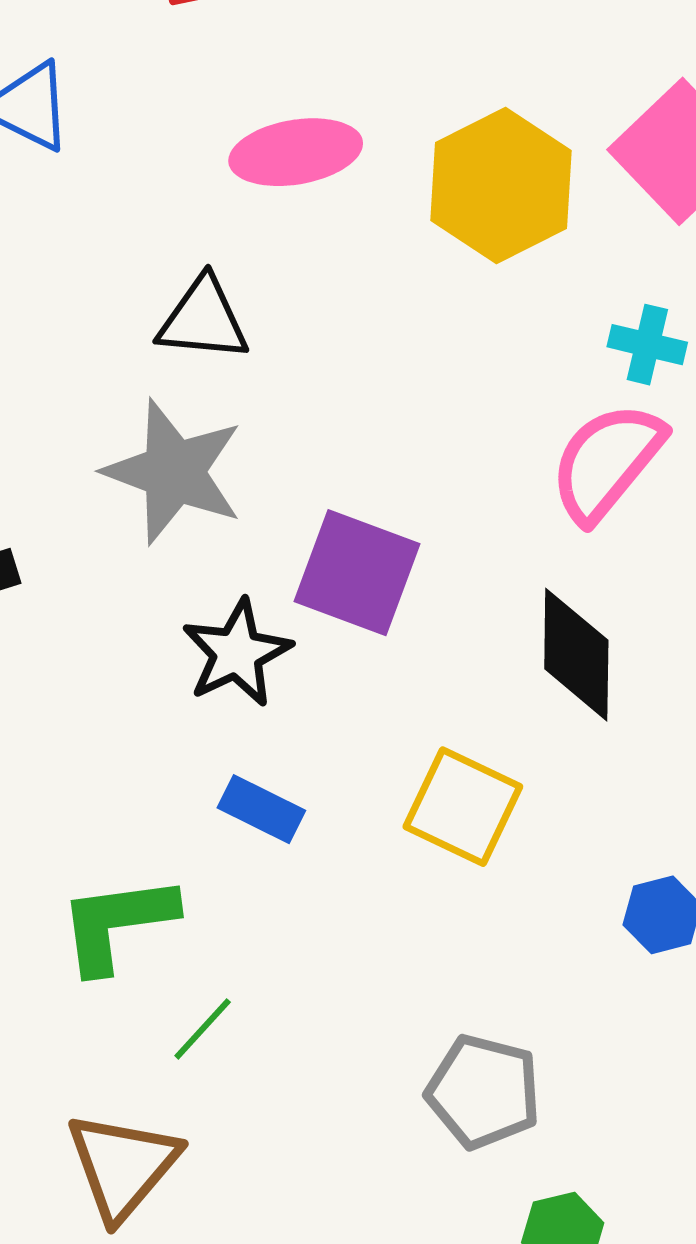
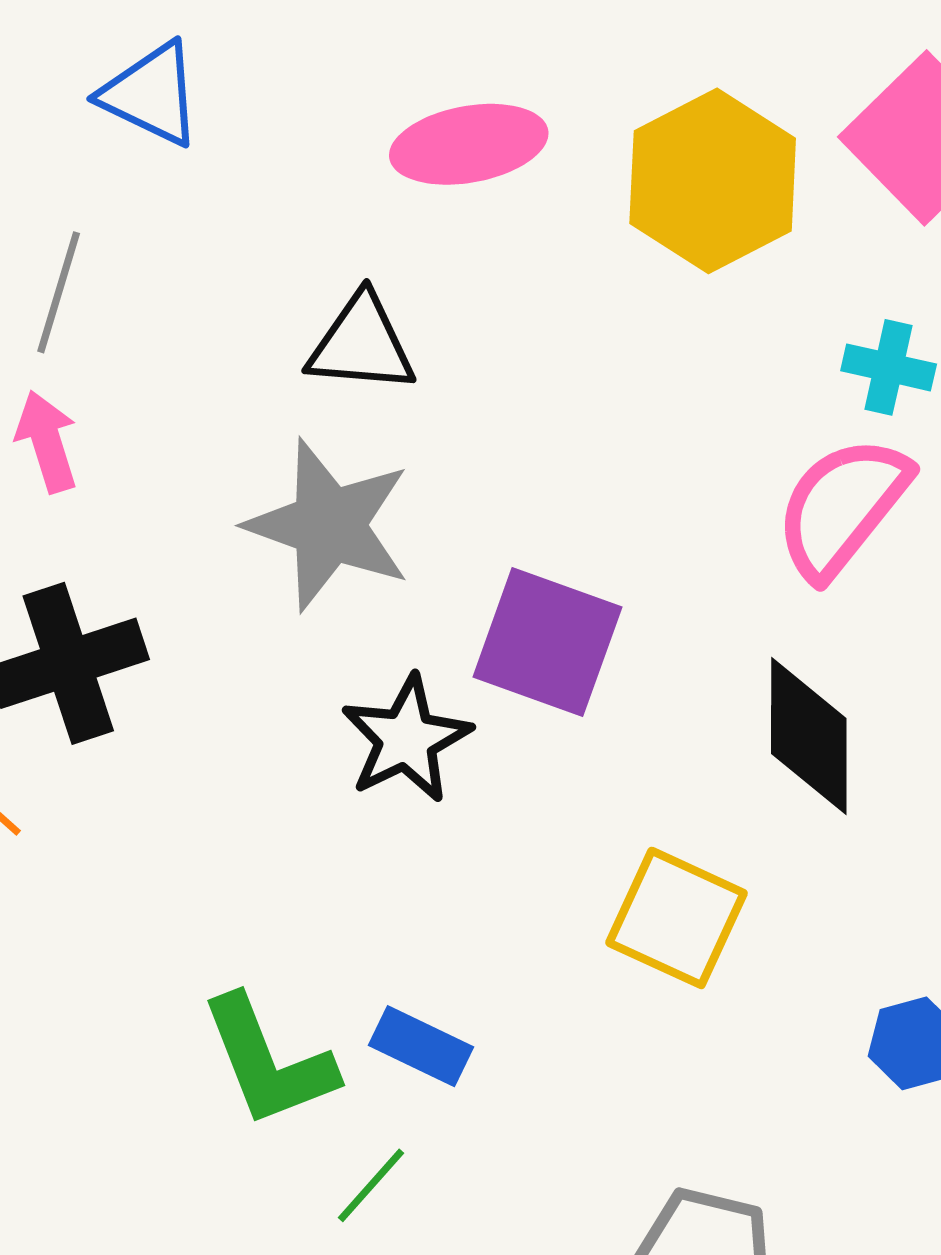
blue rectangle: (261, 809) -> (421, 1046), moved
green L-shape: (117, 923) -> (268, 1061), turned -103

